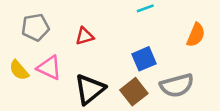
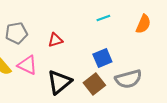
orange semicircle: (196, 35) -> (143, 24), moved

